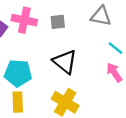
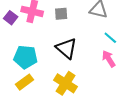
yellow rectangle: (18, 102) -> (24, 82), turned 54

